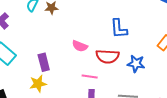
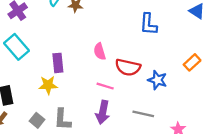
blue L-shape: (119, 29) -> (148, 24), moved
pink semicircle: (80, 46) -> (100, 51), turned 42

